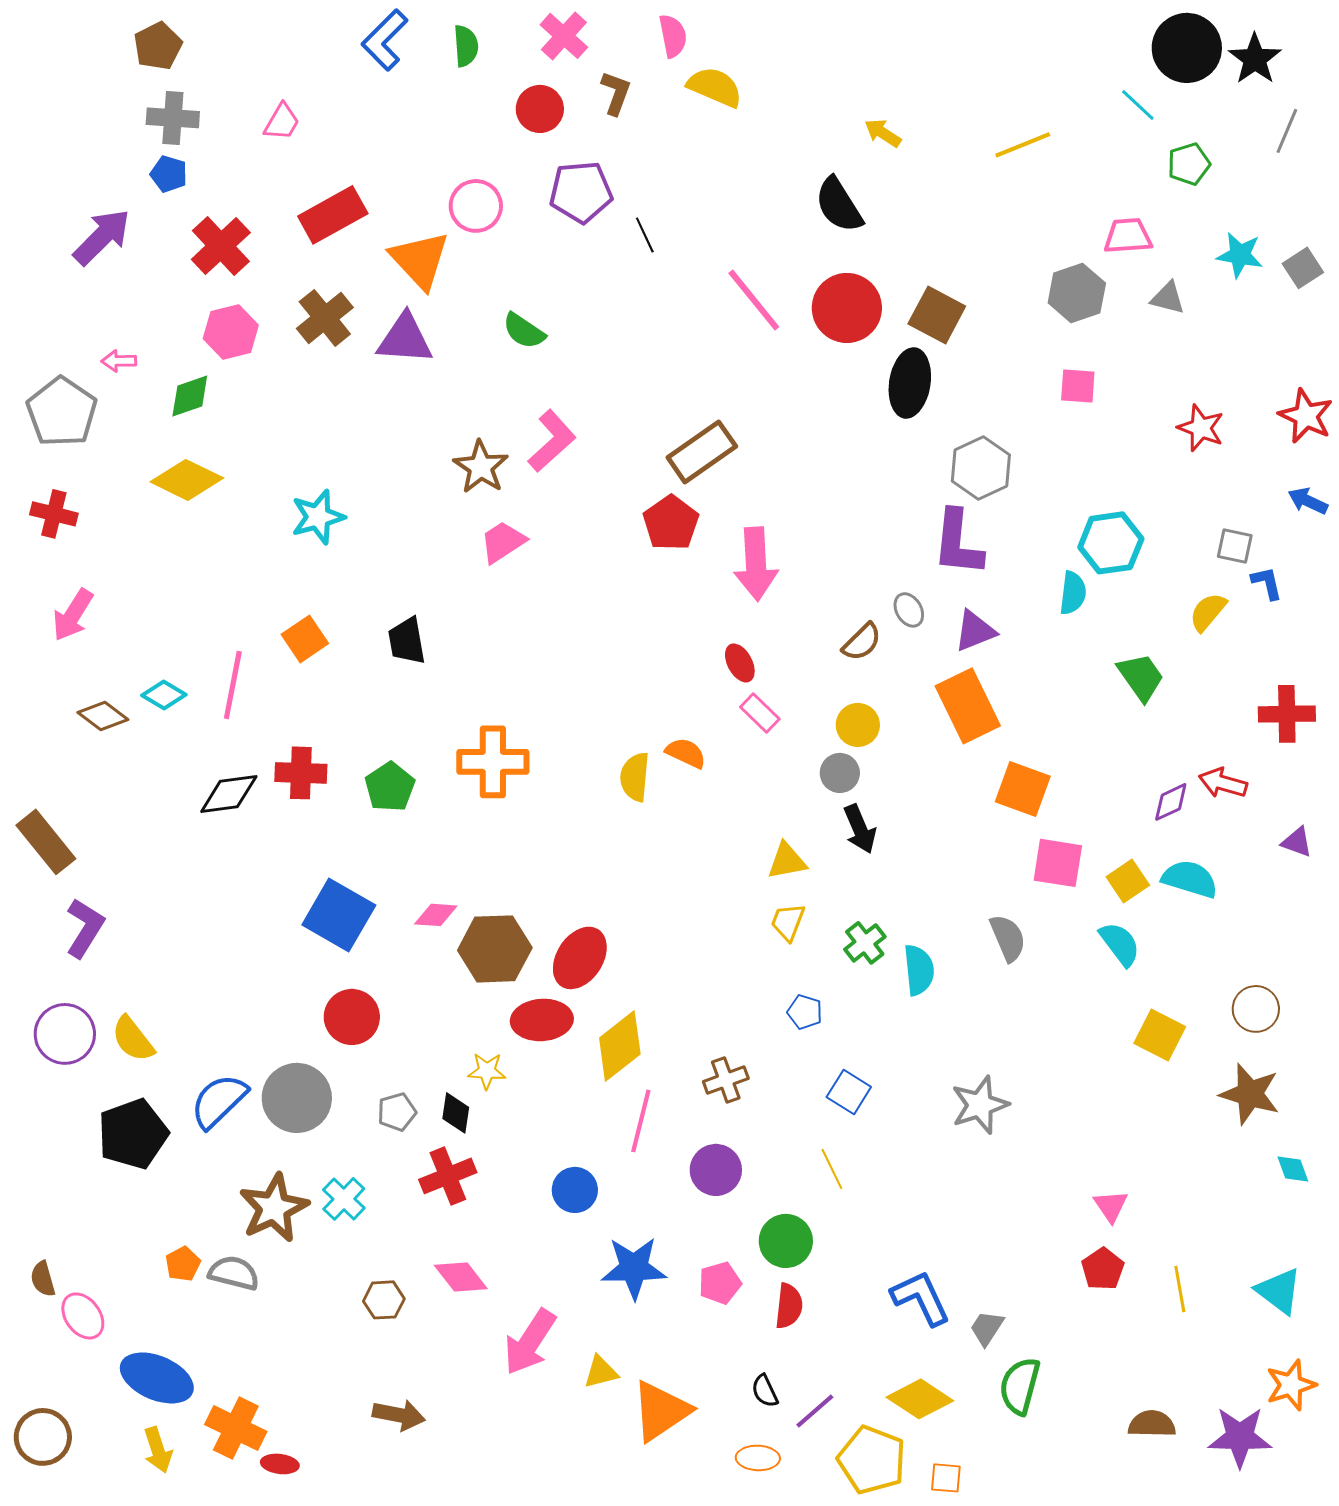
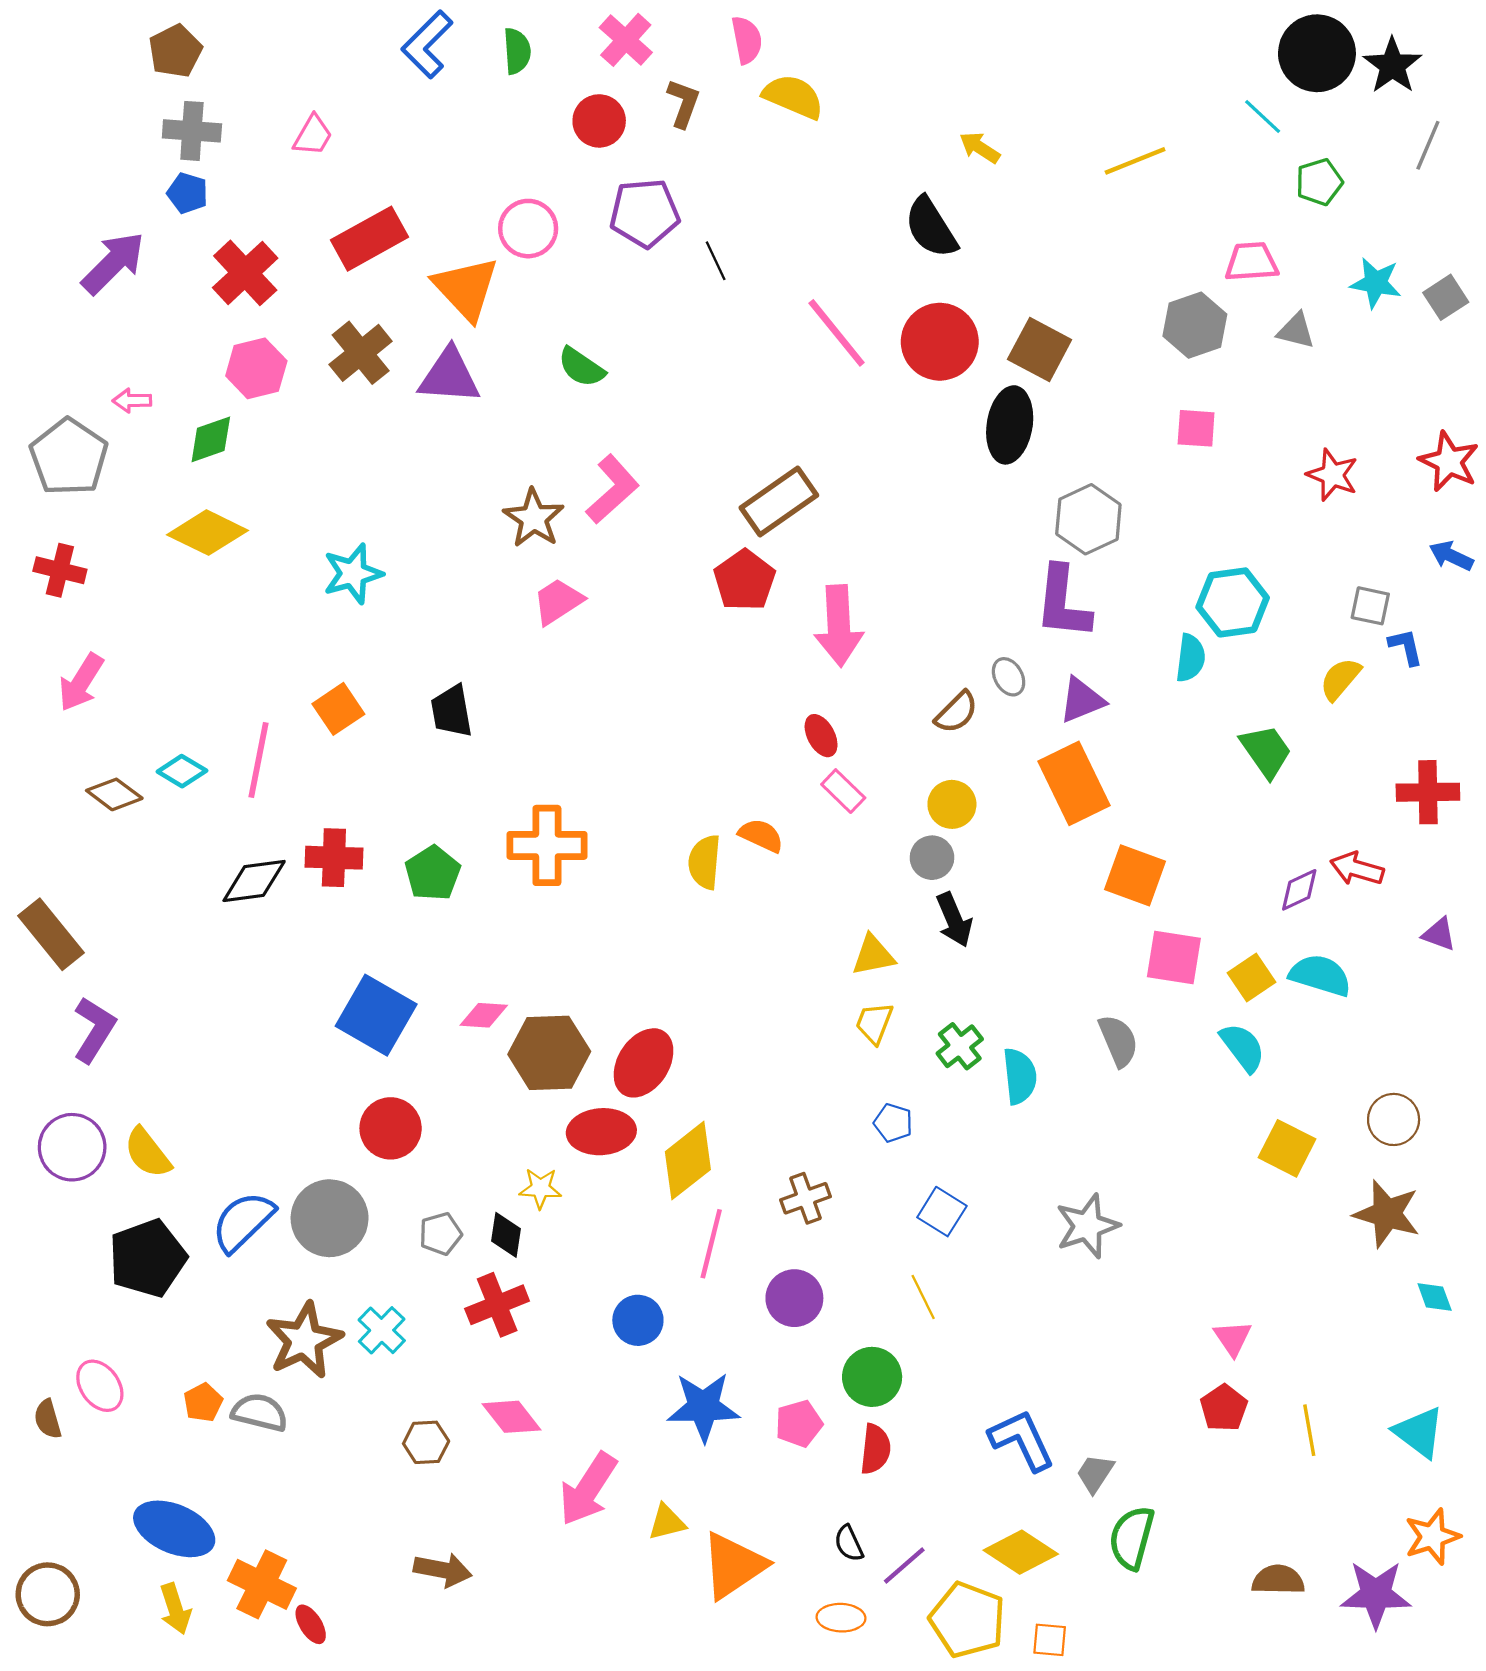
pink ellipse: (83, 1316) -> (100, 1386), moved
red ellipse: (280, 1464) -> (311, 1624), turned 51

